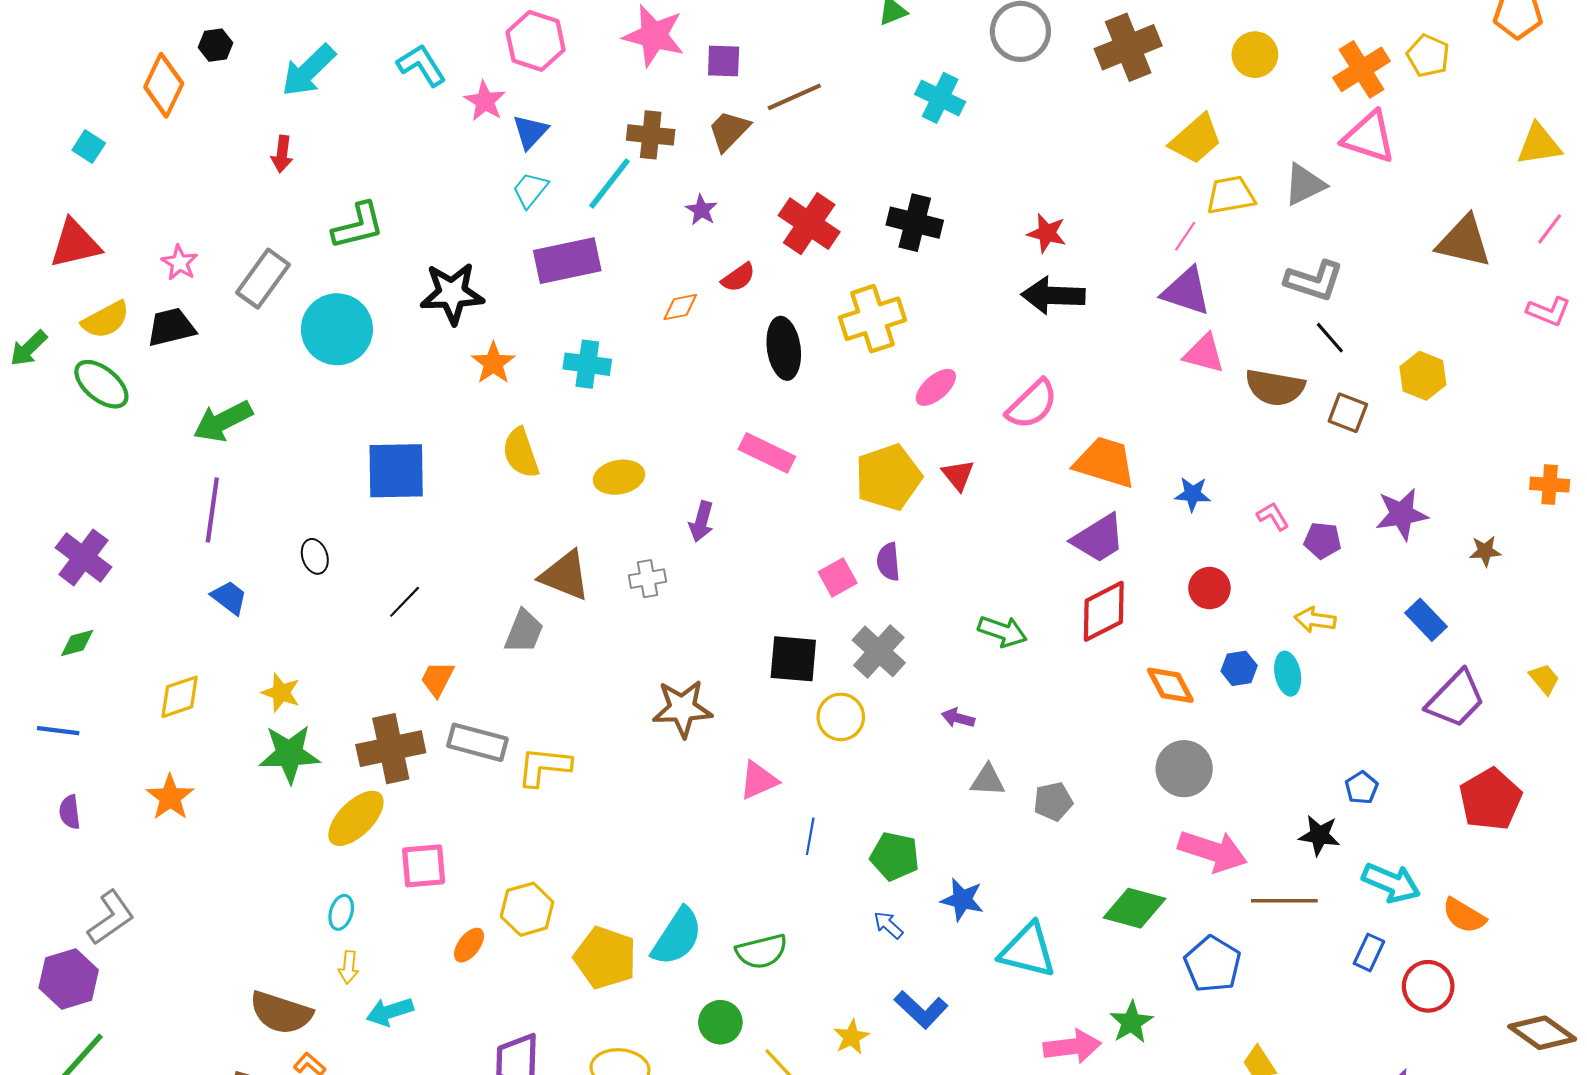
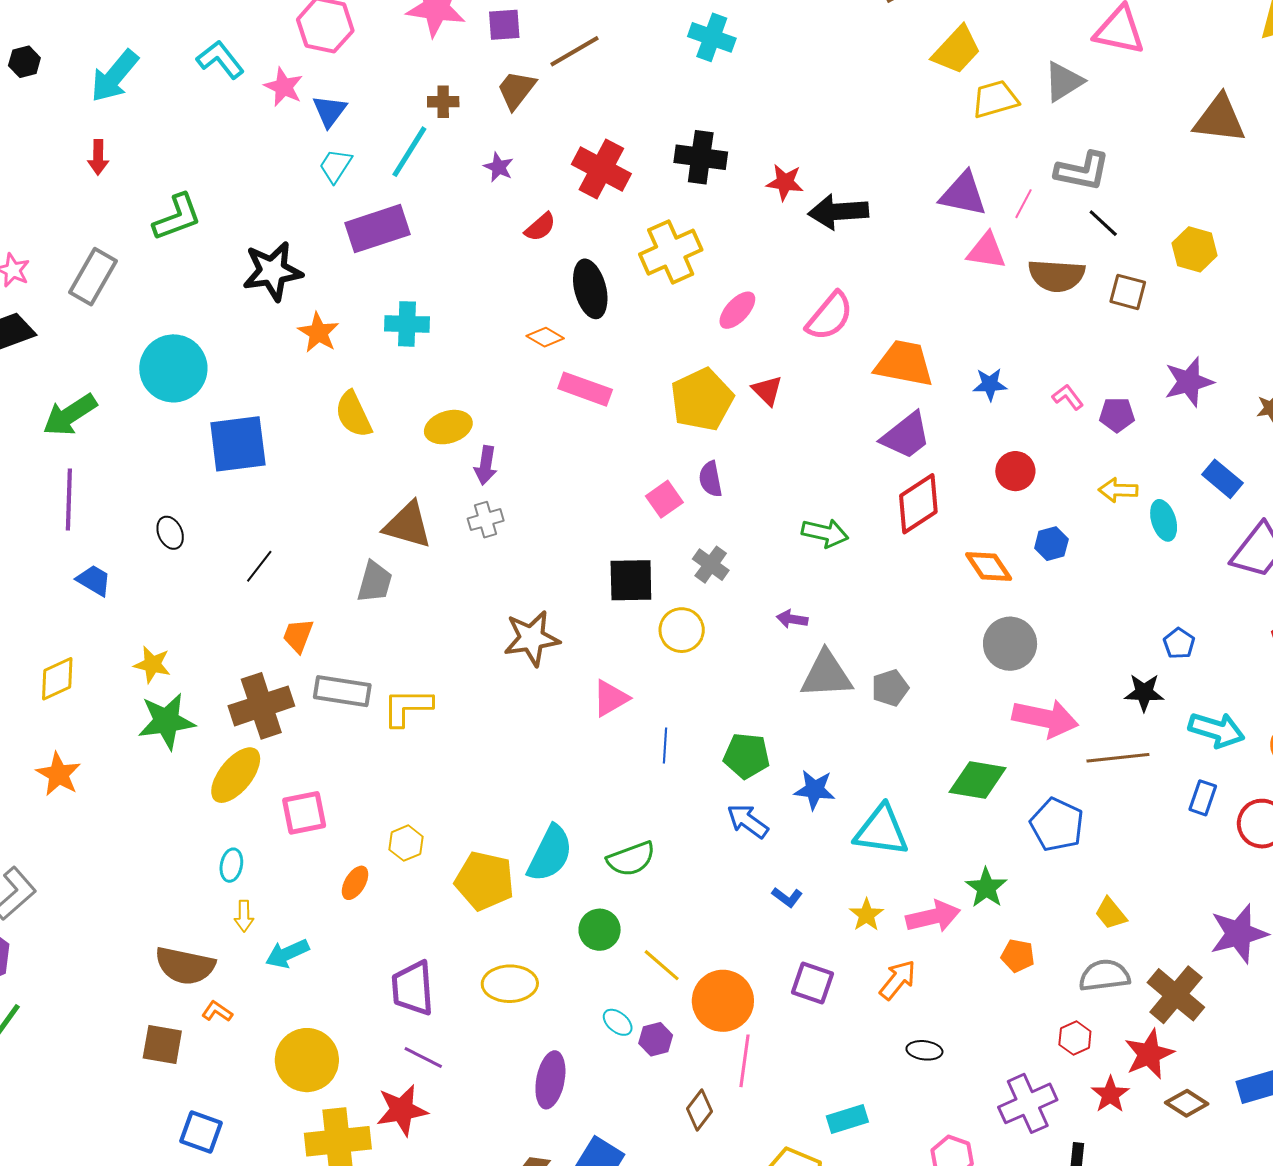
brown cross: (651, 135) -> (443, 102), size x0.7
red star: (1047, 233) -> (785, 182), moved
pink line: (1185, 236) -> (1024, 204), moved
orange diamond: (680, 307) -> (545, 337), moved, turned 48
cyan circle: (337, 329) -> (173, 368), moved
purple arrow: (701, 522) -> (486, 465), moved
gray cross: (879, 651) -> (711, 565), size x0.7
cyan ellipse: (1288, 674) -> (1164, 520), moved
gray triangle: (988, 780) -> (826, 675), size x1.6
yellow hexagon: (527, 909) -> (406, 843), size x0.7
blue arrow: (888, 925) -> (748, 821), size x1.4
blue L-shape: (921, 1010) -> (787, 897), size x0.6
yellow star: (851, 1037) -> (866, 915), moved

